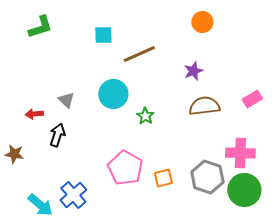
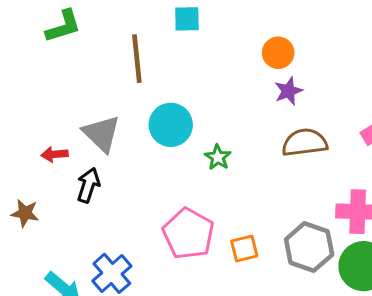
orange circle: (202, 22) -> (278, 53), moved
cyan square: (103, 35) -> (187, 19), moved
brown line: (139, 54) -> (137, 59), moved, turned -72
gray triangle: (66, 100) -> (102, 134), size x1.6

